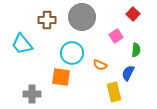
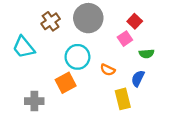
red square: (133, 14) -> (135, 21), moved
brown cross: (47, 20) -> (51, 21), turned -36
green semicircle: (136, 50) -> (146, 54), turned 80
orange square: (61, 77) -> (66, 83), turned -36

